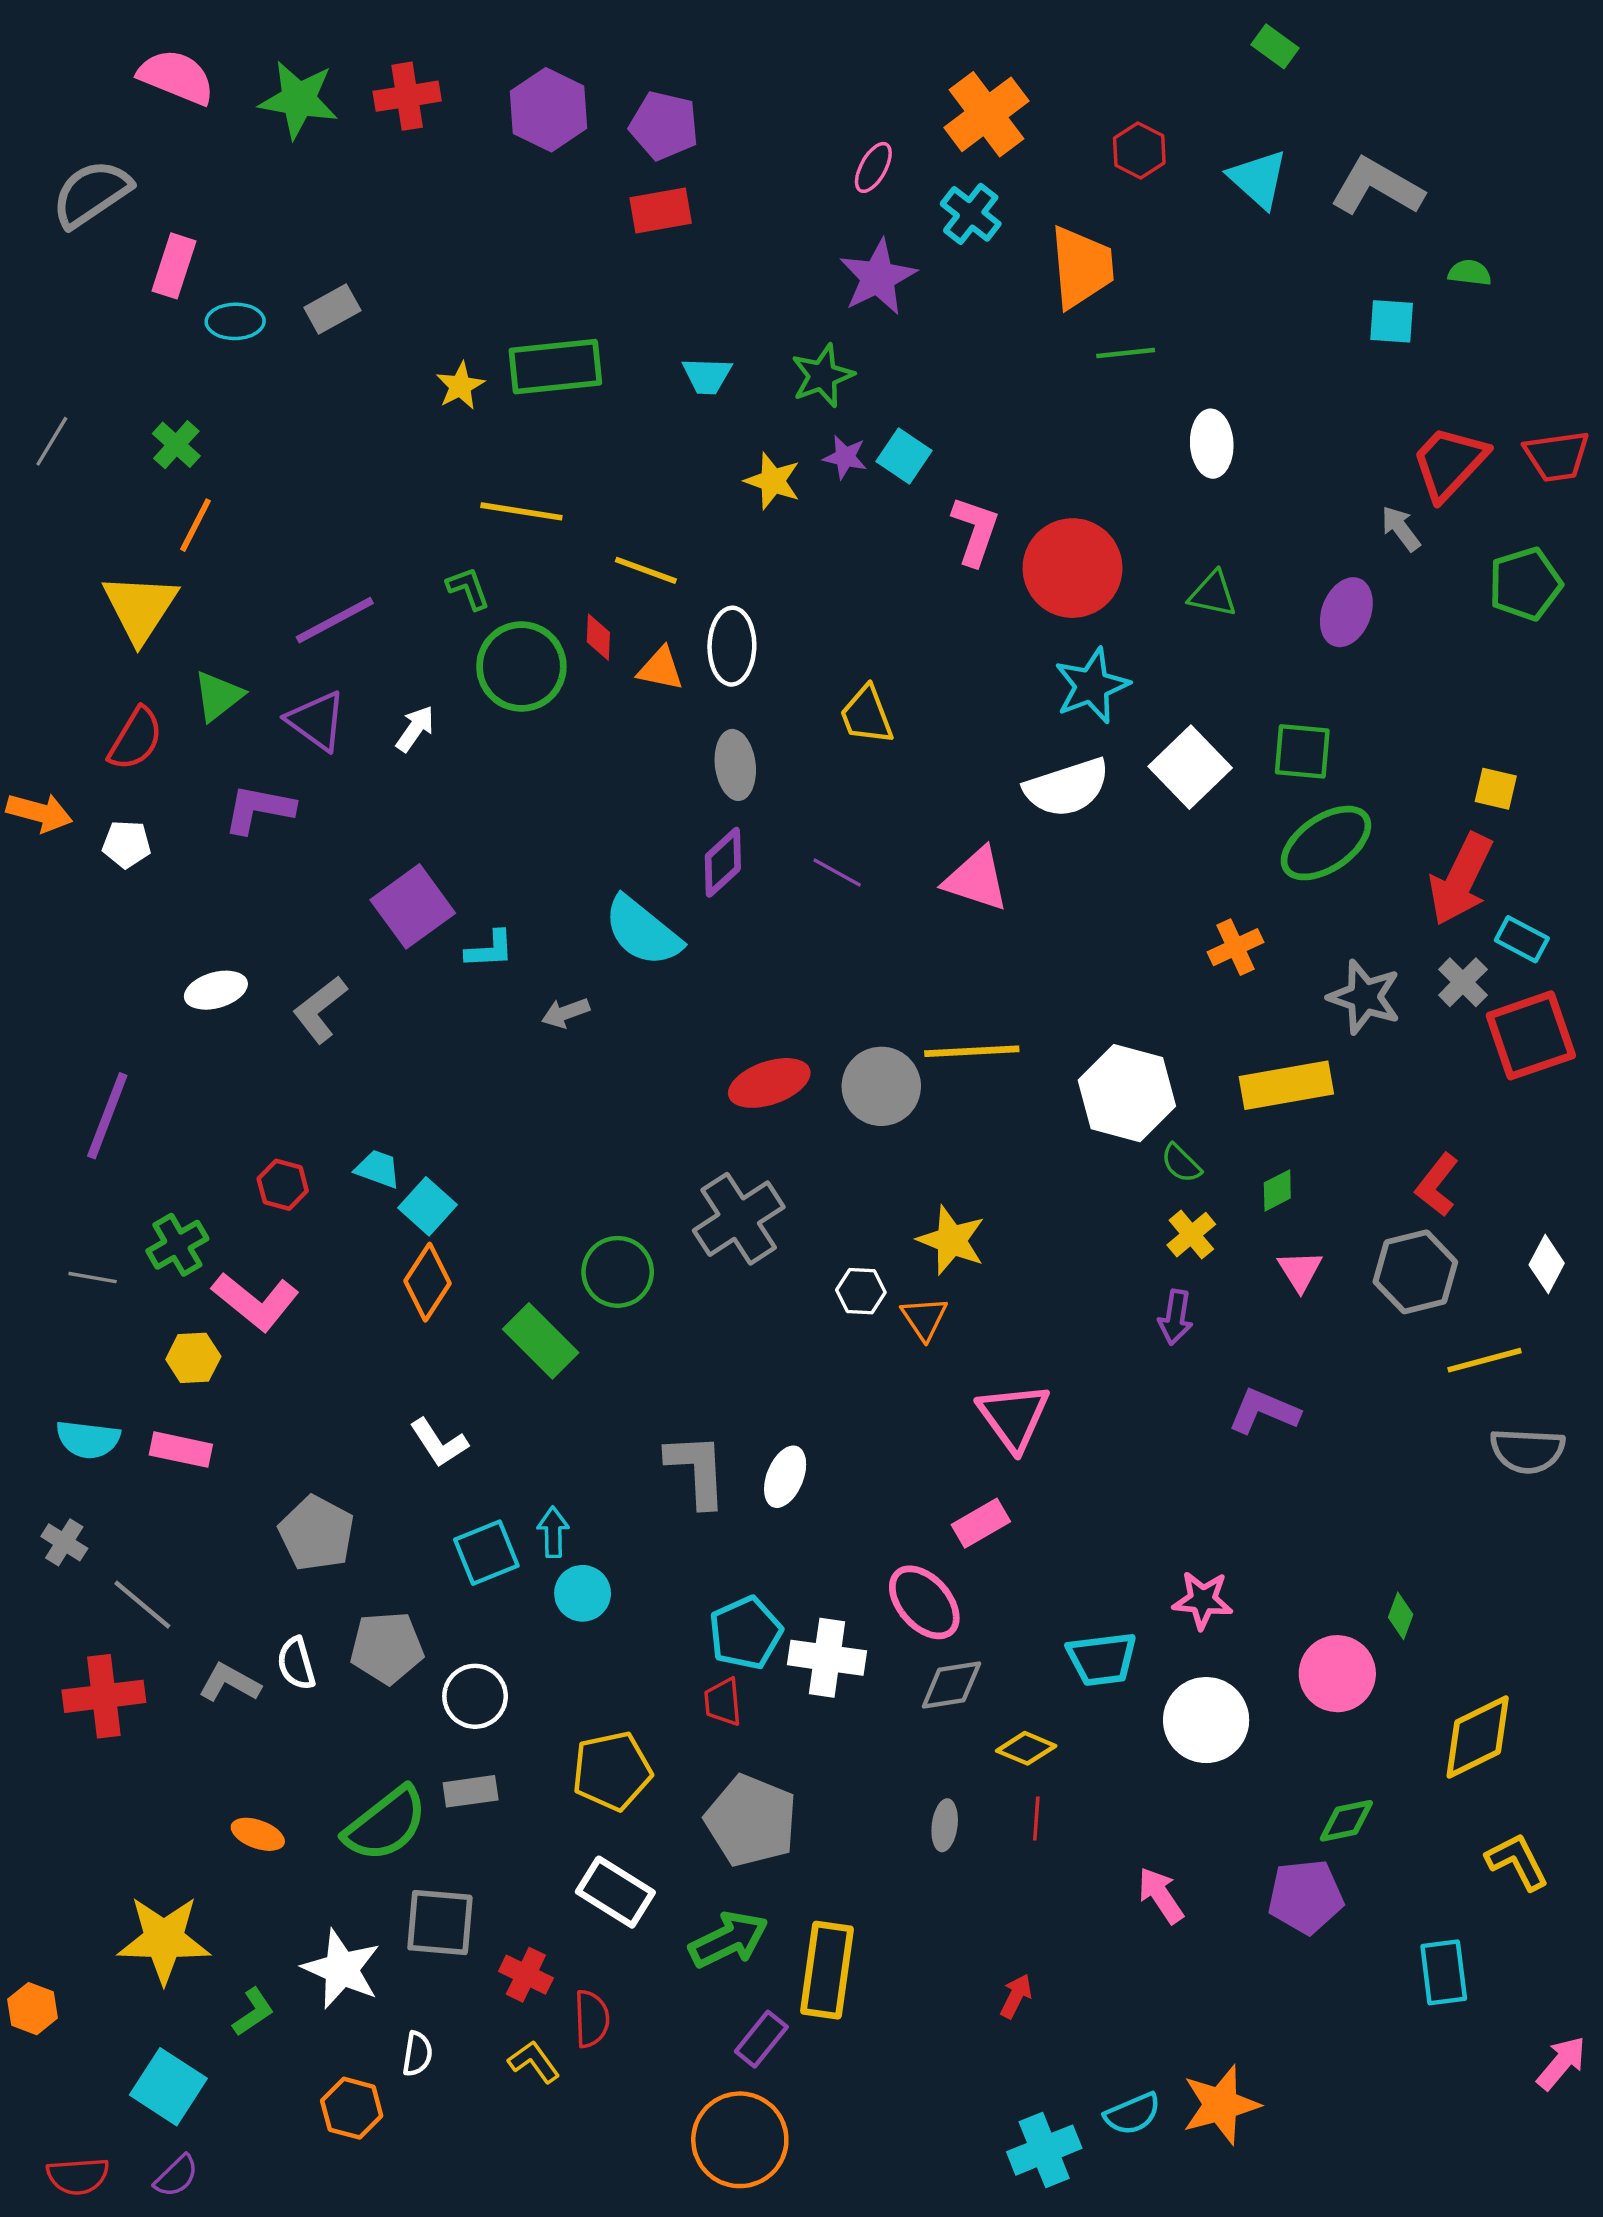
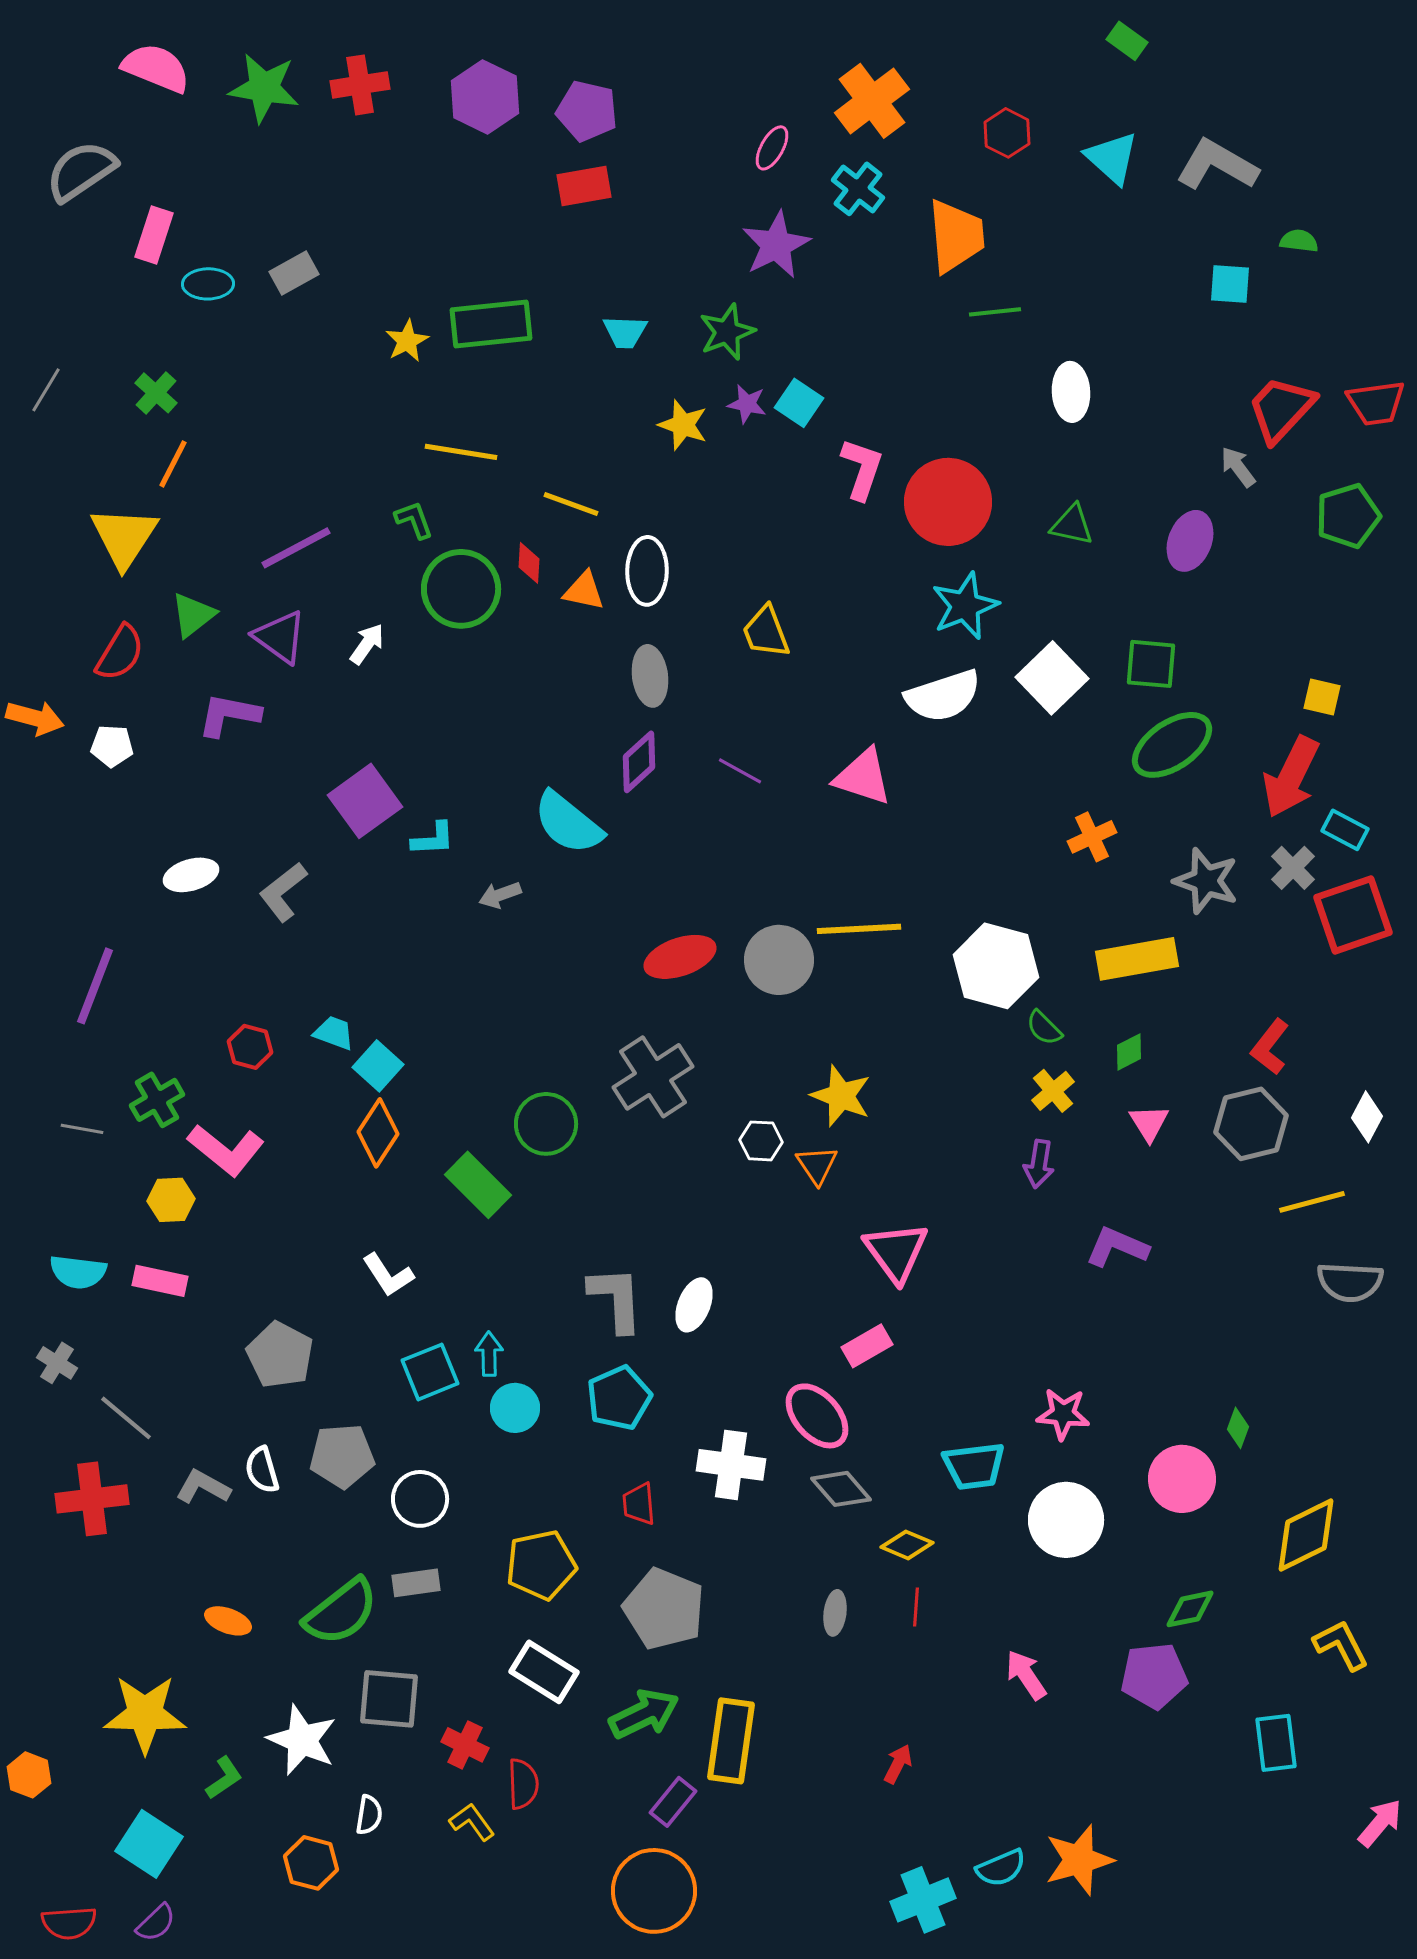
cyan pentagon: (745, 1633) -> (619, 1398), moved
gray diamond: (951, 1685) -> (841, 1489), turned 58

